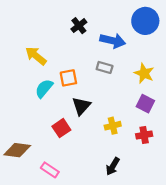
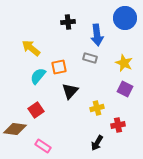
black cross: (79, 26) -> (68, 22), turned 32
blue arrow: (113, 41) -> (97, 35), turned 70
red square: (61, 128) -> (36, 110), moved
red cross: (144, 135) -> (118, 125), moved

